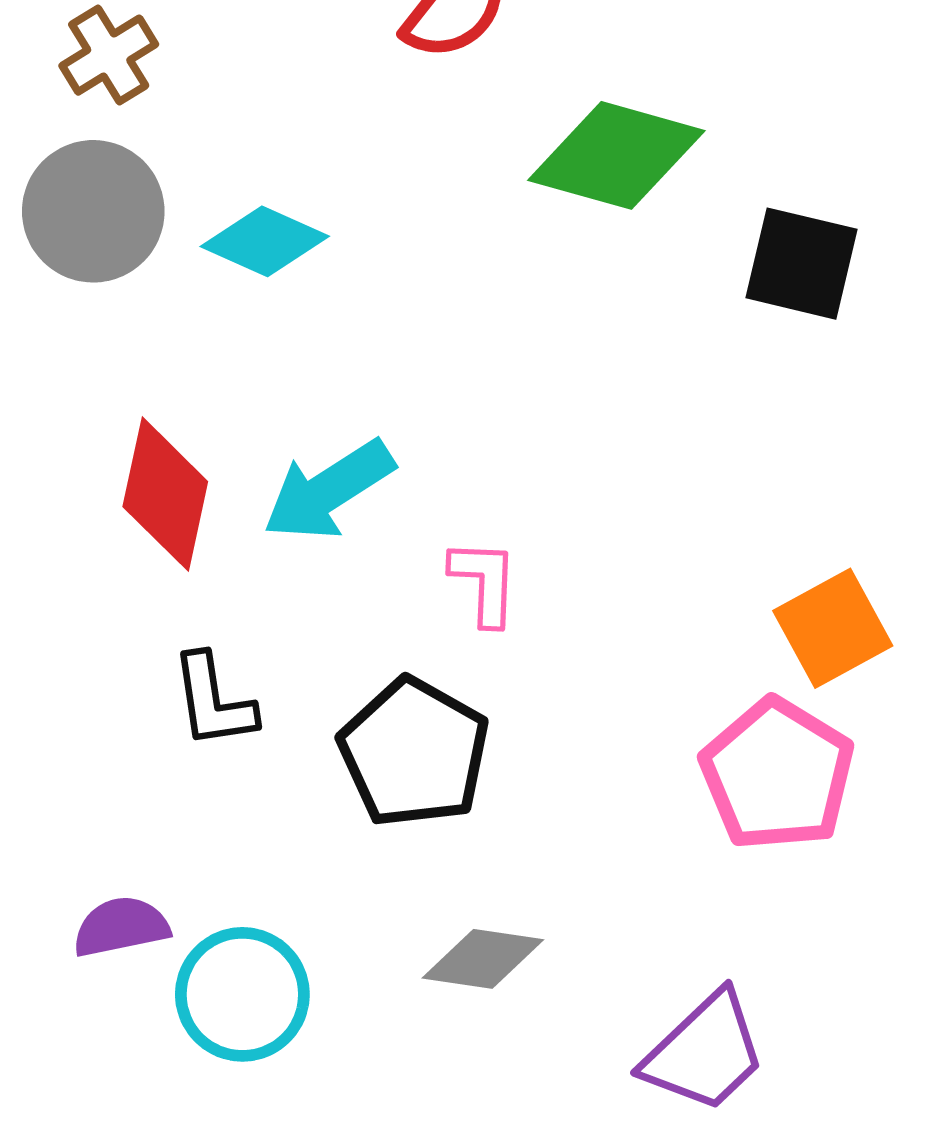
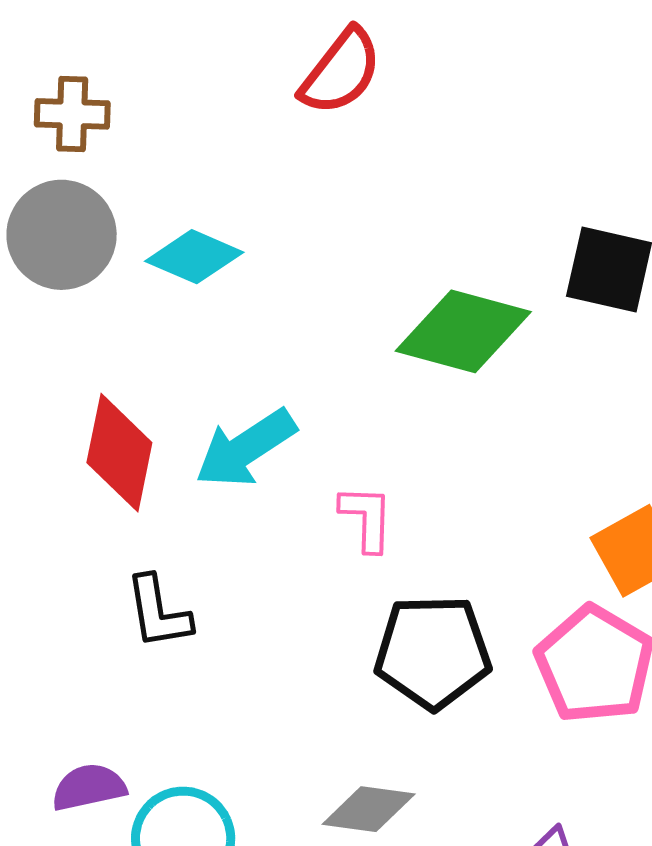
brown cross: (109, 55) -> (72, 114), turned 34
green diamond: (616, 155) -> (463, 331), moved
black pentagon: (414, 753) -> (433, 652), moved, turned -30

